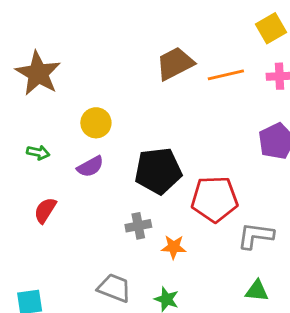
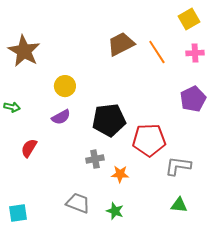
orange line: (226, 75) -> (157, 52), turned 70
green arrow: (38, 152) -> (12, 107), moved

